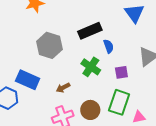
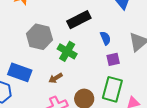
blue semicircle: (109, 46) -> (105, 38), moved
green cross: (91, 67) -> (67, 51), moved

